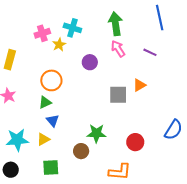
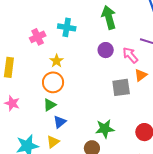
yellow star: (59, 45) -> (57, 61), moved
pink arrow: (118, 49) -> (130, 55), moved
purple circle: (90, 62) -> (106, 50), moved
blue triangle: (53, 121) -> (60, 122), turned 40

